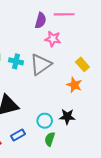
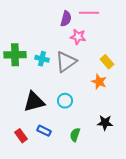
black star: (67, 117) -> (105, 123), moved
cyan circle: (45, 121) -> (65, 101), moved
blue rectangle: (18, 135) -> (44, 131), turned 56

